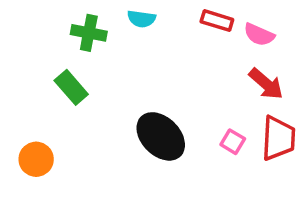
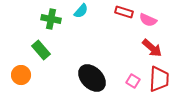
cyan semicircle: (141, 19) -> (81, 11), turned -56
orange circle: (36, 159) -> (21, 75), moved

